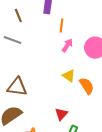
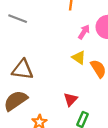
pink arrow: (67, 45) -> (84, 32), moved

